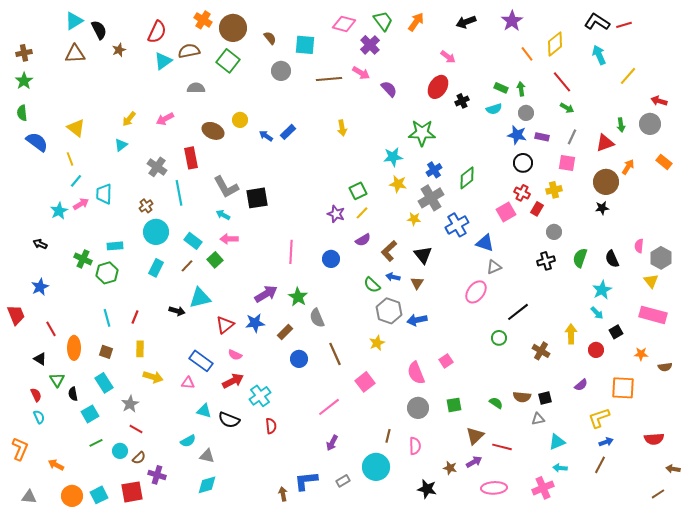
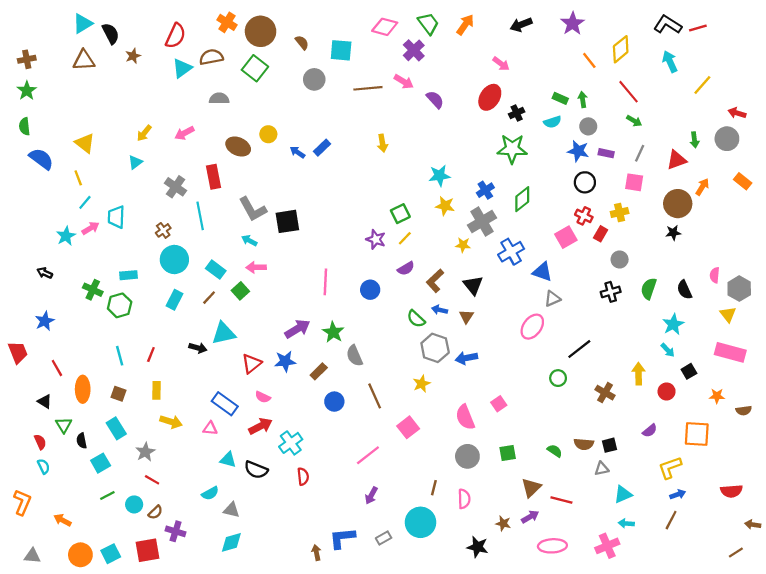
green star: (422, 133) -> (512, 149), moved

